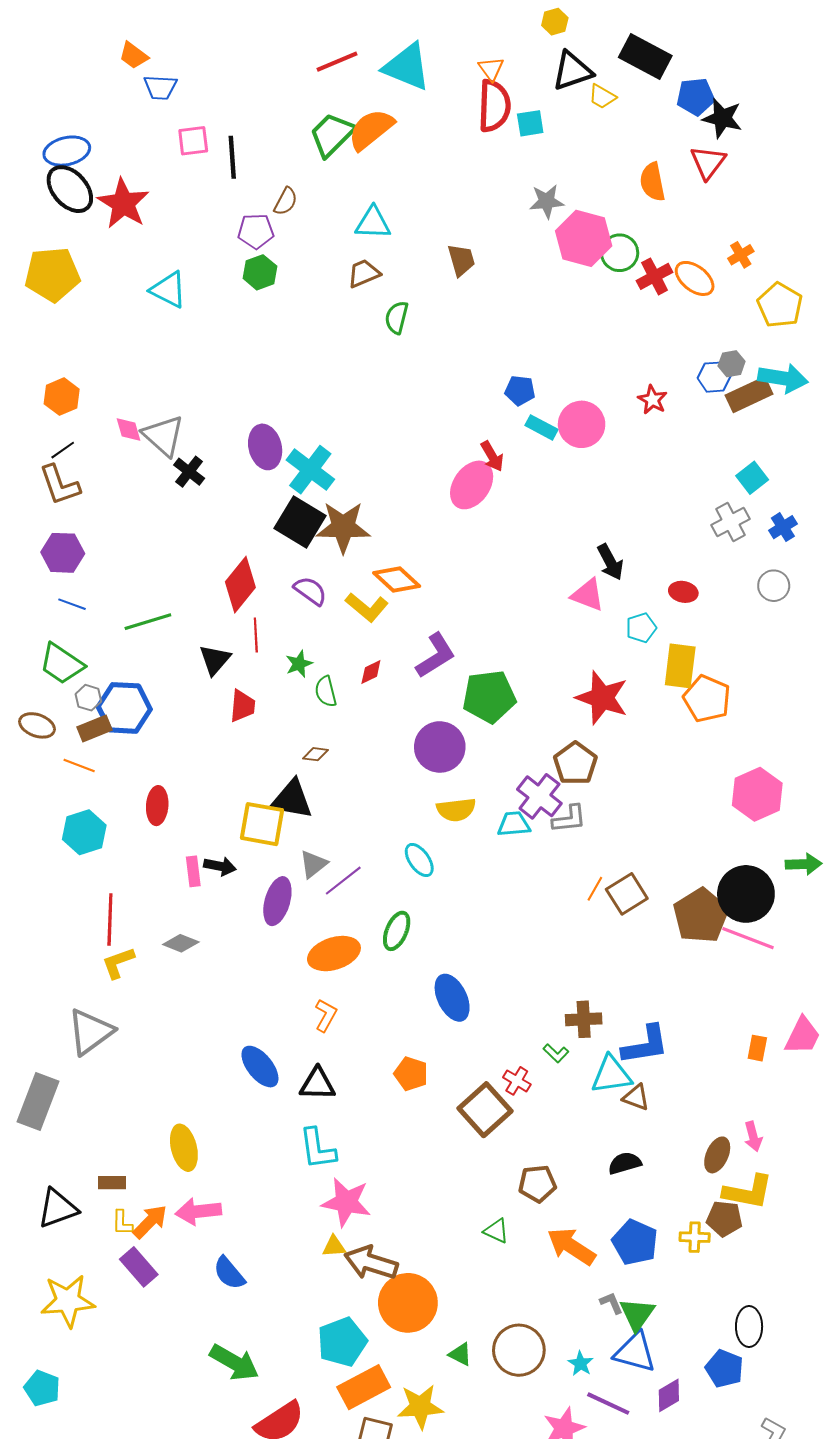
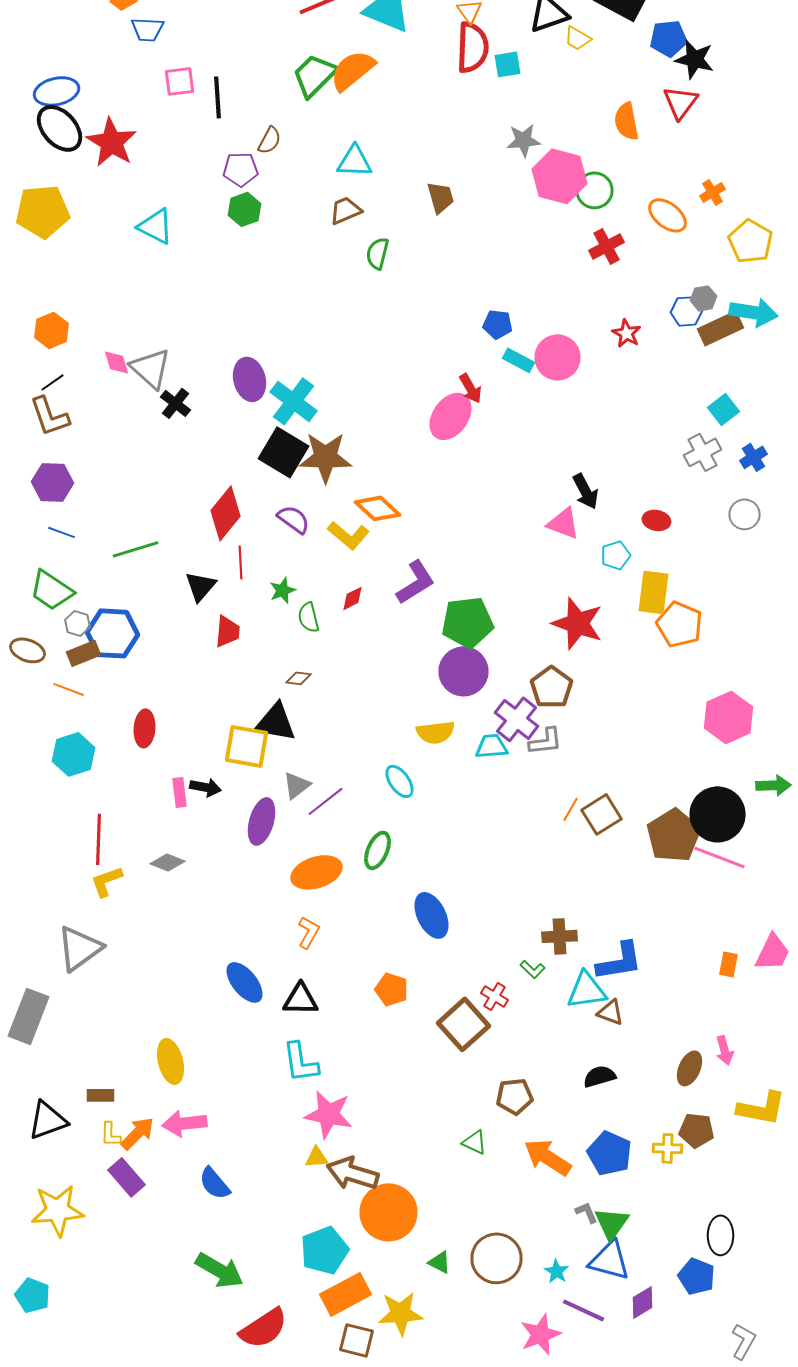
red cross: (655, 276) -> (606, 246), moved
purple circle: (440, 747) -> (464, 671), moved
yellow L-shape: (748, 1192) -> (762, 1108), moved

